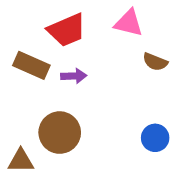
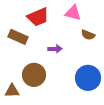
purple arrow: (74, 76) -> (55, 49), moved
blue circle: (155, 138) -> (88, 78), size x1.6

